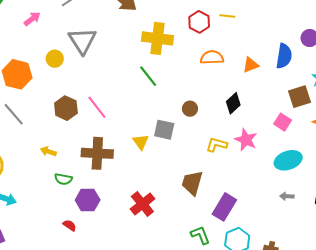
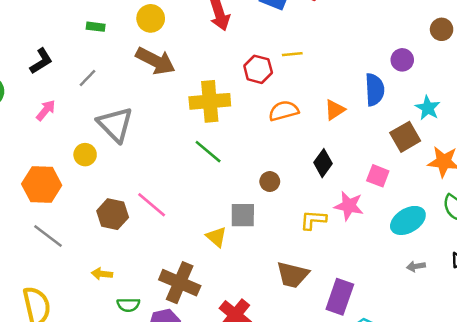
pink square: (283, 122) -> (378, 176), moved
brown cross: (97, 153) -> (180, 283), moved, turned 32
brown trapezoid: (192, 183) -> (293, 275), turned -80

